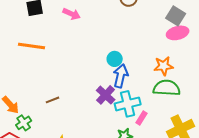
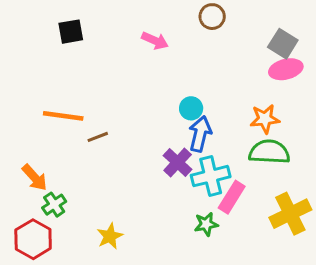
pink arrow: (72, 14) -> (155, 41), moved
orange line: (32, 46) -> (63, 116), moved
brown line: (53, 100) -> (98, 137), moved
pink rectangle: (142, 118) -> (232, 197), size x1.5

